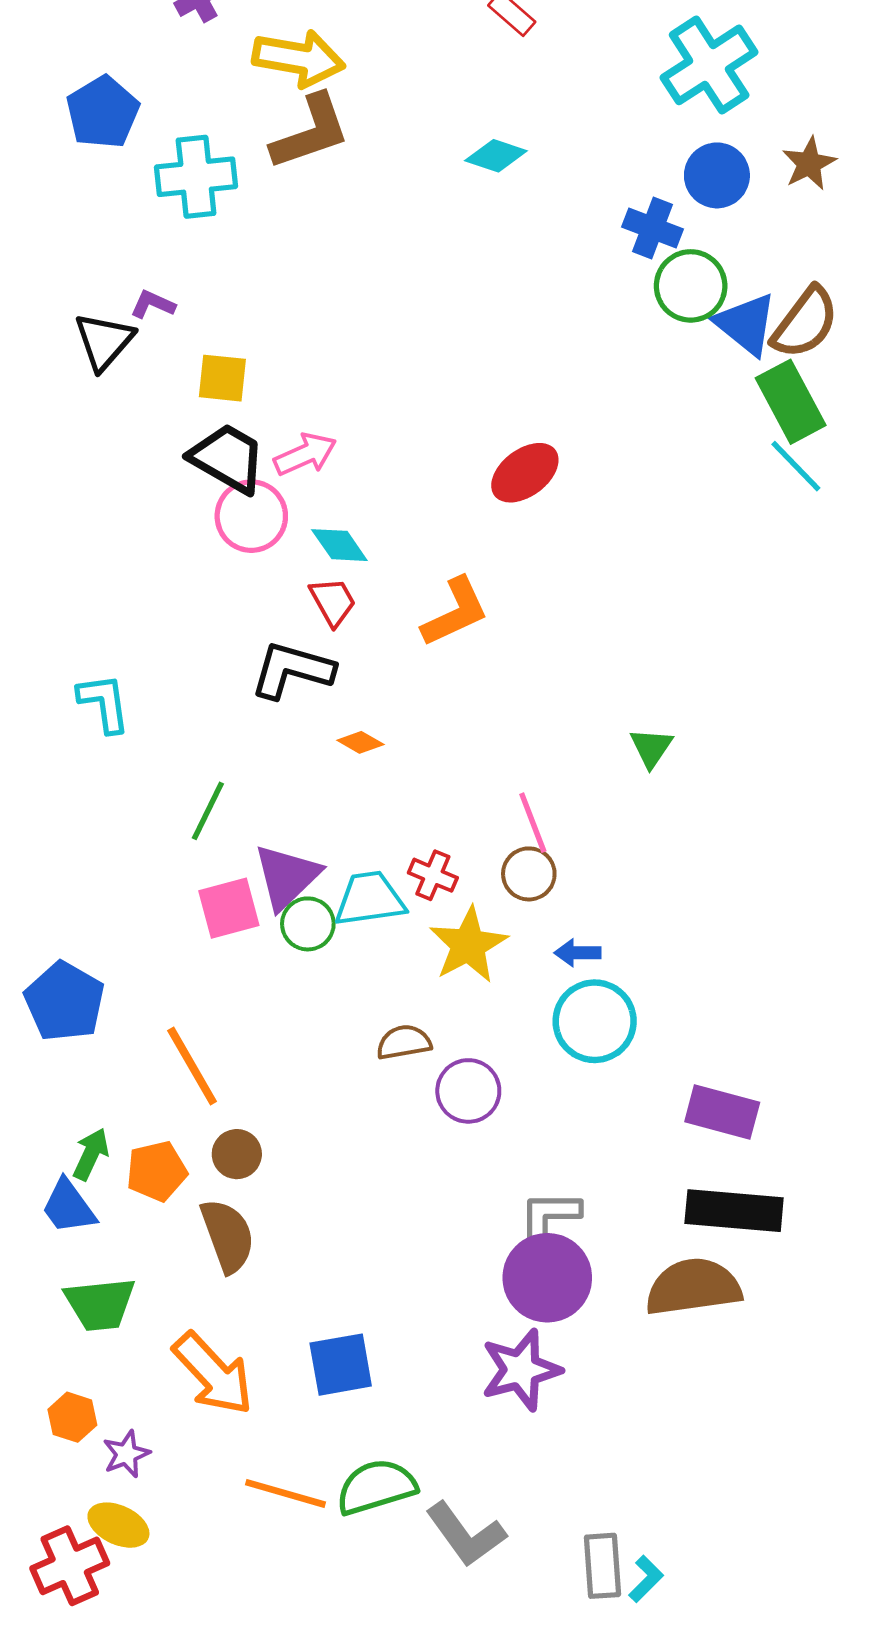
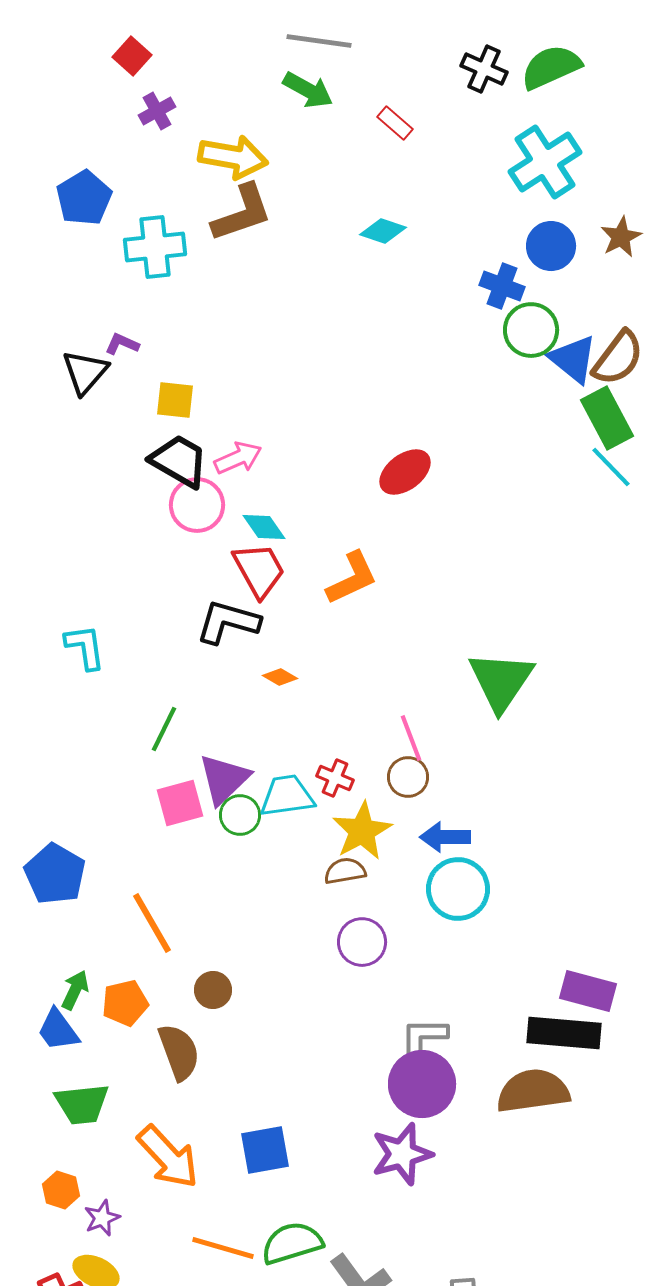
red trapezoid: (333, 602) -> (259, 570), size x1.5
green triangle: (651, 748) -> (501, 681), size x2.0
blue arrow: (578, 953) -> (445, 837), size x1.4
brown semicircle: (404, 1042) -> (345, 871), moved
purple rectangle: (722, 1112) -> (588, 991), moved
brown circle: (237, 1154) -> (213, 990), moved

